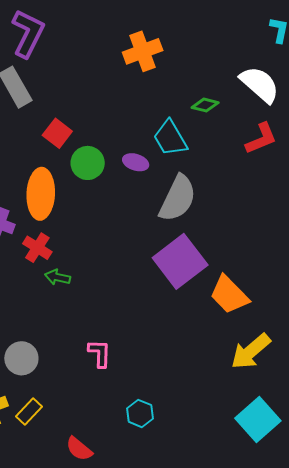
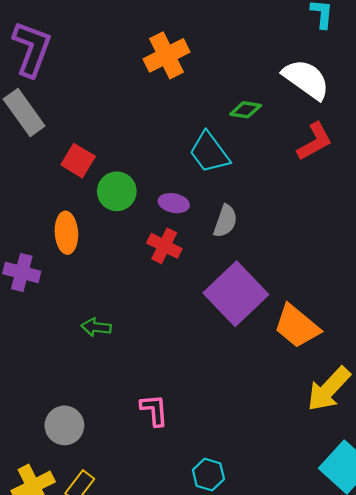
purple ellipse: (136, 162) -> (174, 203), moved
orange ellipse: (41, 194) -> (66, 233), size x0.7
gray semicircle: (178, 198) -> (225, 221), size x0.6
red cross: (37, 248) -> (164, 246), moved

